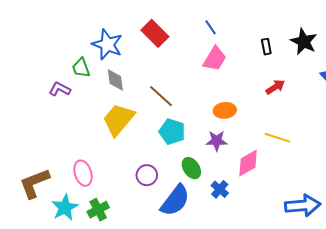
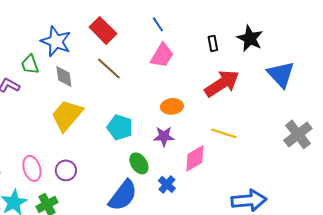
red arrow: (275, 87) -> (222, 83), size x1.8
brown line: (161, 96) -> (109, 68), moved
purple circle: (147, 175) -> (66, 170), moved

